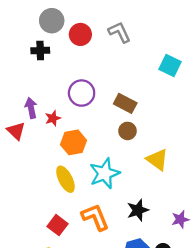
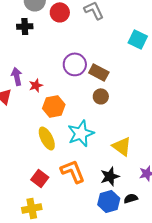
purple circle: (82, 93) -> (75, 64), moved
yellow triangle: (157, 160) -> (122, 146), moved
black star: (138, 210) -> (110, 176), moved

